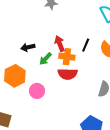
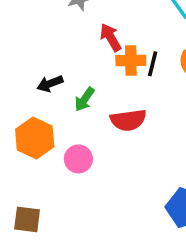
red arrow: (60, 44) -> (111, 37), moved
orange cross: (67, 57) -> (131, 60), moved

